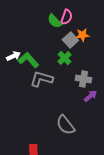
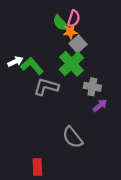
orange star: (82, 35) -> (70, 32), moved
green cross: (64, 58) -> (71, 64), size x1.6

